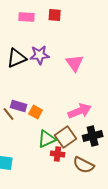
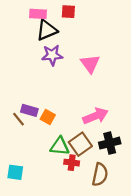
black triangle: (17, 58) -> (47, 30), moved
green triangle: (47, 139) -> (60, 146), turned 30
brown semicircle: (84, 165) -> (100, 175), turned -105

